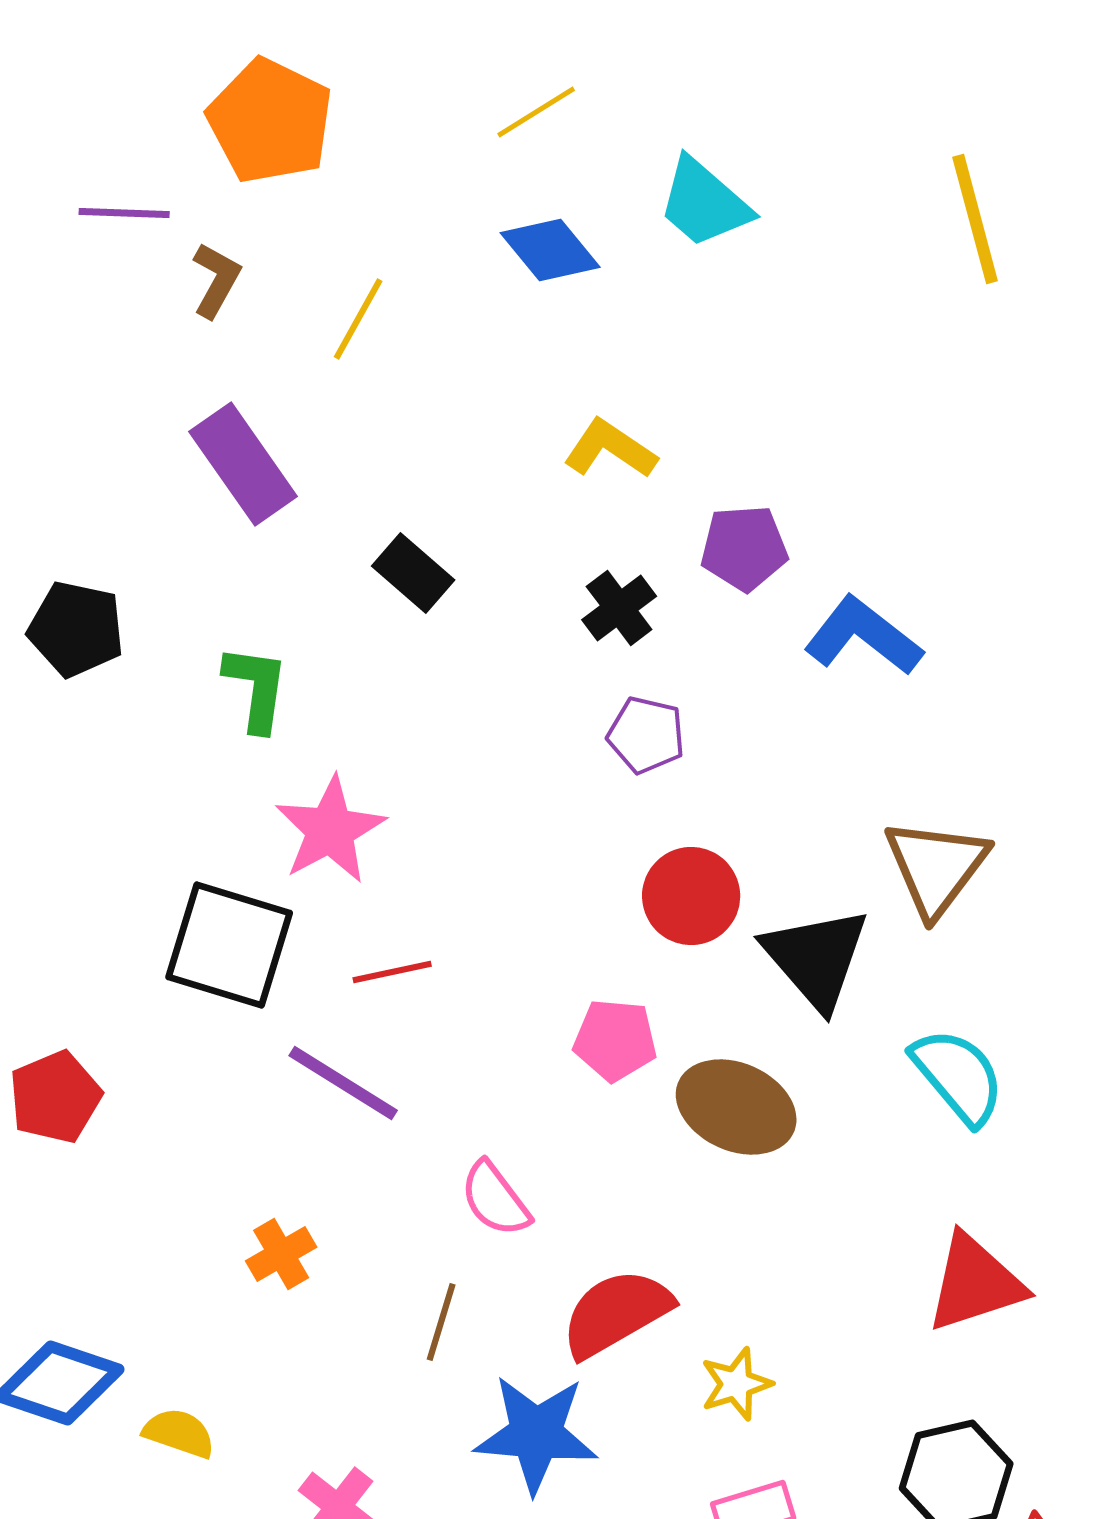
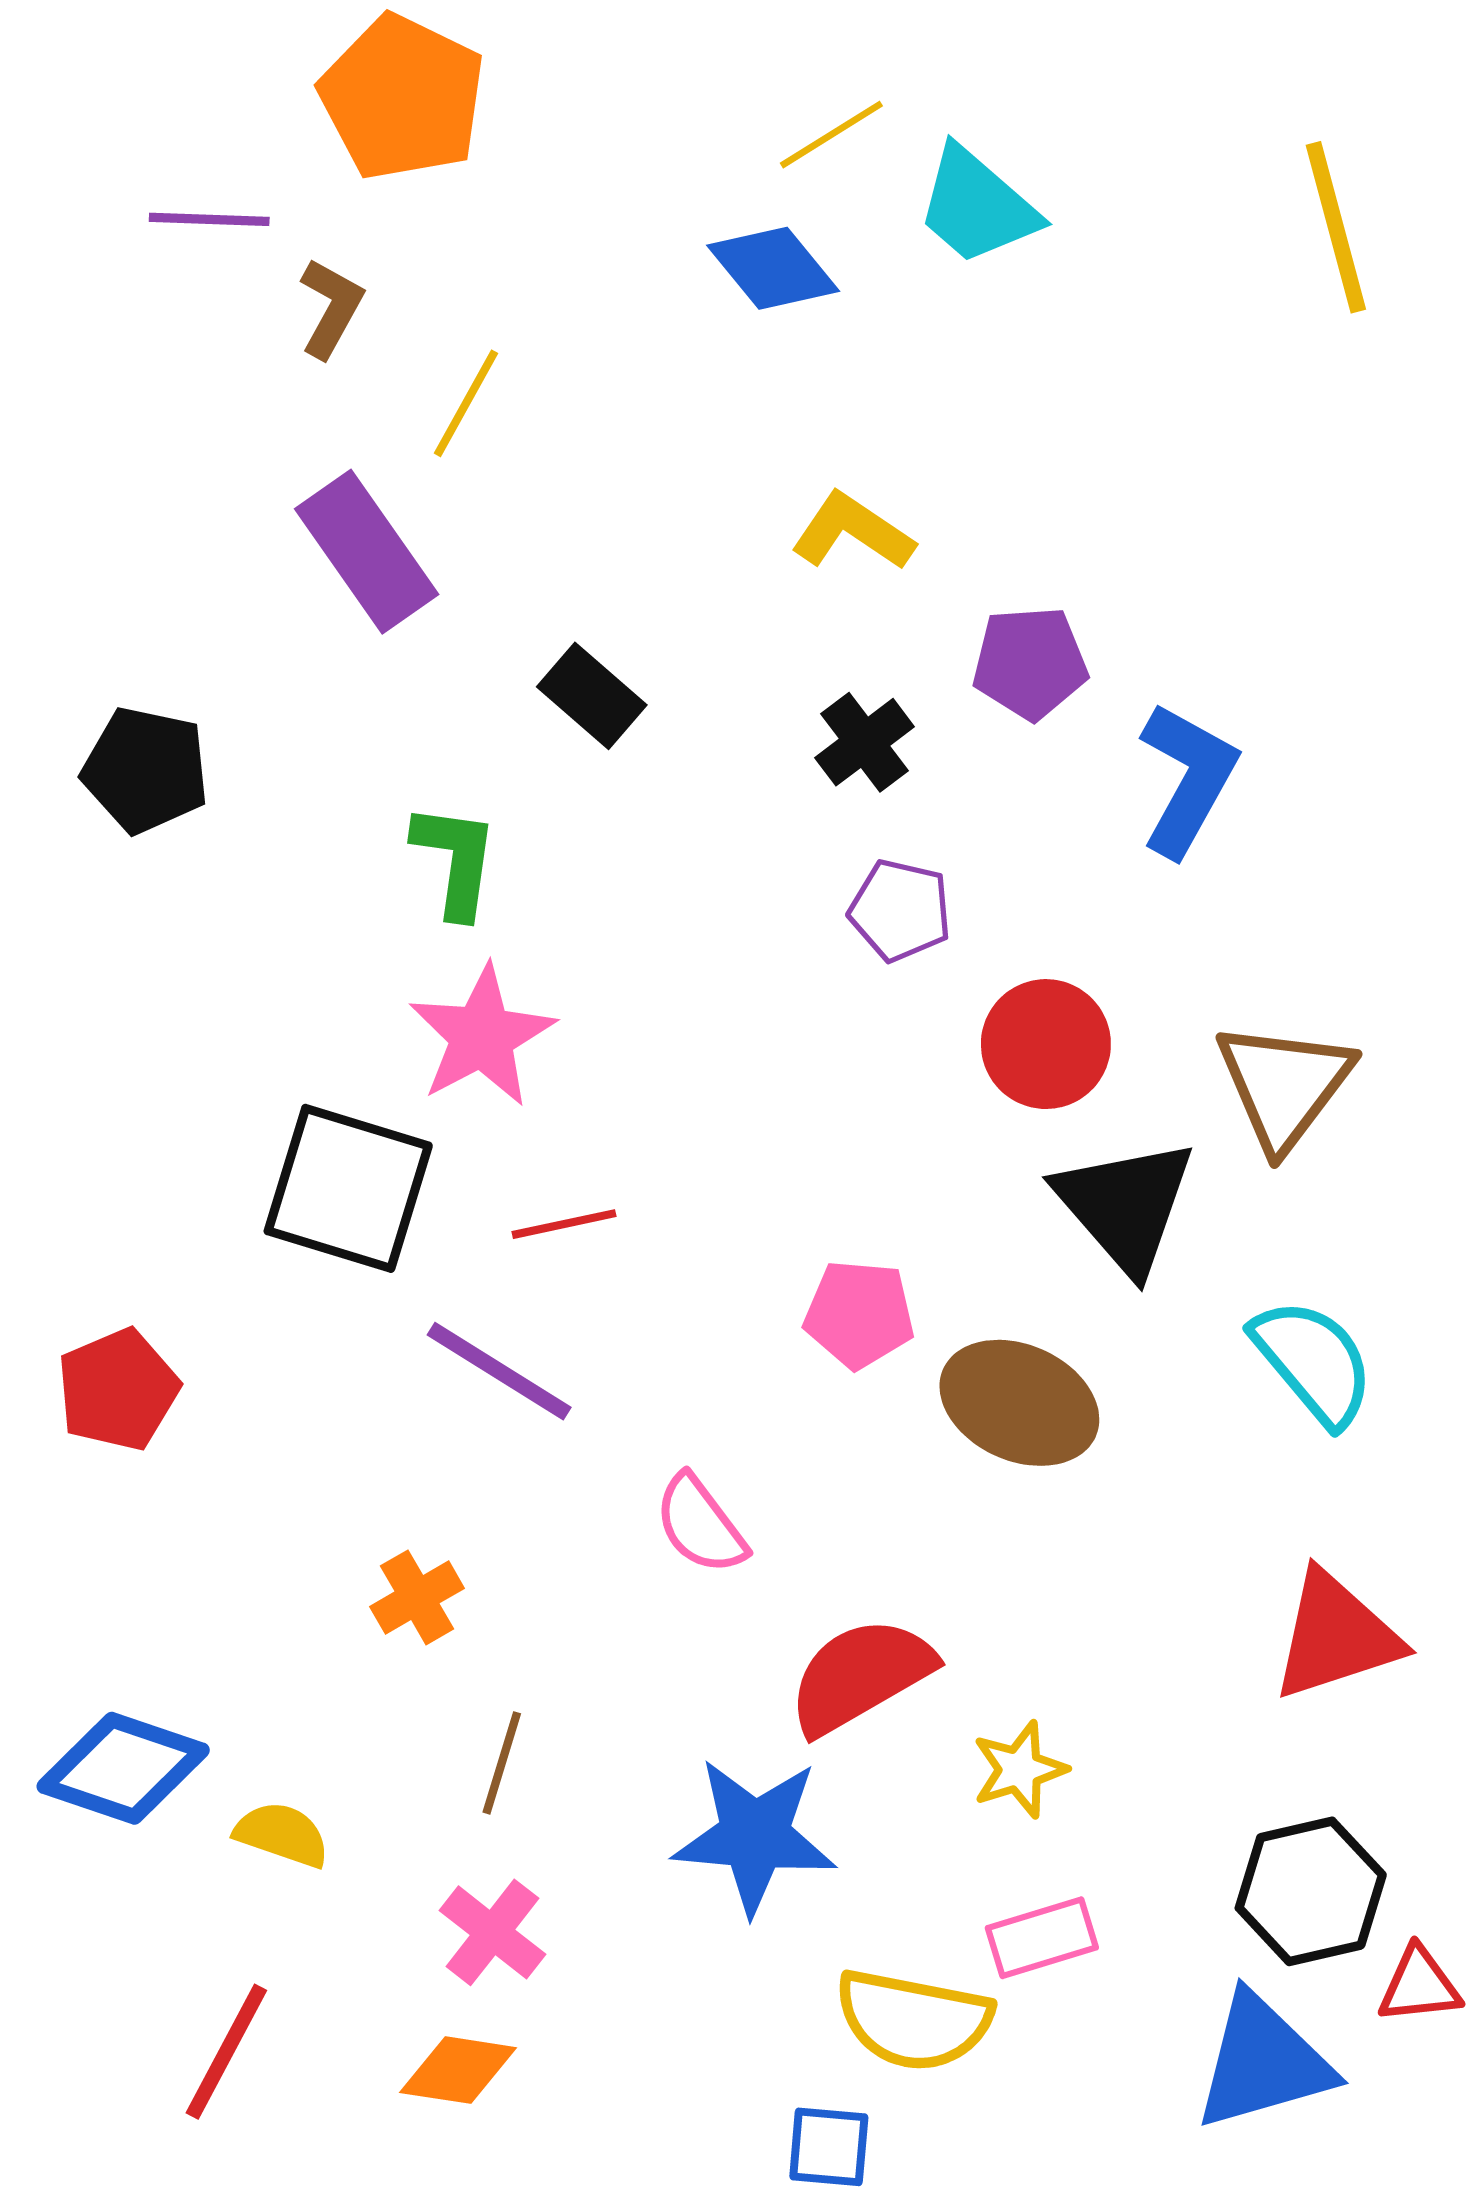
yellow line: (536, 112) -> (831, 135), moved
yellow line: (358, 319) -> (466, 403), moved
blue L-shape: (863, 636) -> (1188, 779), turned 81
green L-shape: (256, 688) -> (455, 860), moved
red circle: (691, 896) -> (1046, 1044), moved
brown line: (441, 1322) -> (502, 1763), moved

